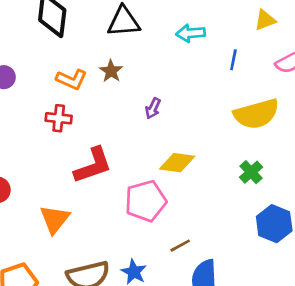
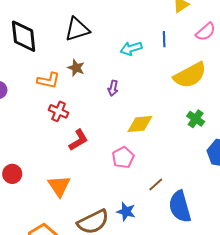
cyan arrow: (191, 33) -> (131, 49), moved
red cross: (59, 118) -> (59, 111), moved, turned 30
red L-shape: (93, 165) -> (78, 140), size x0.7
pink pentagon: (146, 201) -> (123, 157), size x0.7

